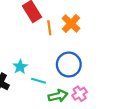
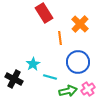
orange line: (49, 28) -> (60, 38), moved

